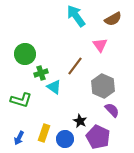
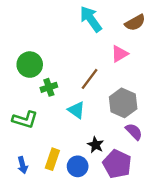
pink triangle: (100, 45) -> (120, 54), turned 35
cyan triangle: (54, 87) -> (76, 110), moved
blue arrow: (19, 138) -> (23, 165), turned -40

